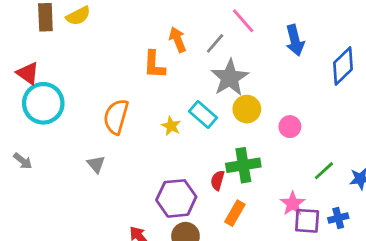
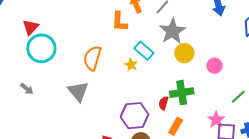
red triangle: (28, 73) -> (31, 27), turned 36
cyan rectangle: (203, 114) -> (144, 51), moved
gray triangle: (96, 164) -> (78, 91), size x1.6

